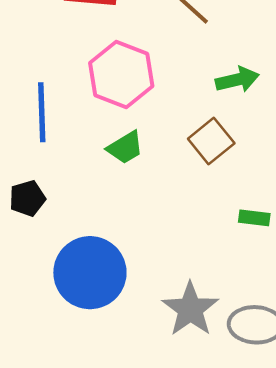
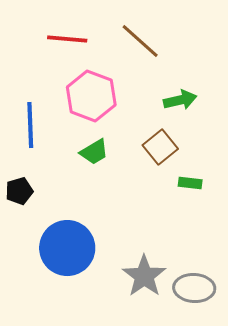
green rectangle: (254, 218) -> (190, 183), moved

